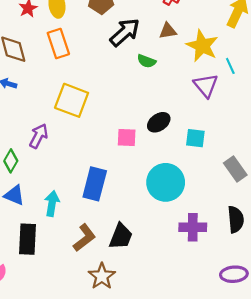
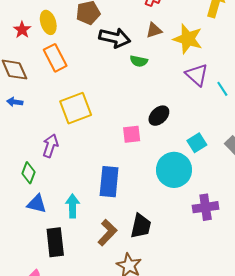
black arrow: (125, 32) -> (115, 38), turned 64
cyan line: (230, 66) -> (222, 89), moved
yellow square: (72, 100) -> (76, 108), turned -32
cyan square: (195, 138) -> (197, 143), moved, turned -30

